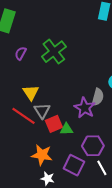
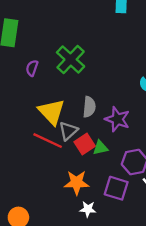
yellow triangle: (31, 93) -> (52, 112), size x1.4
gray semicircle: (98, 97) -> (89, 107), moved
gray triangle: (42, 111) -> (68, 131), turned 30

